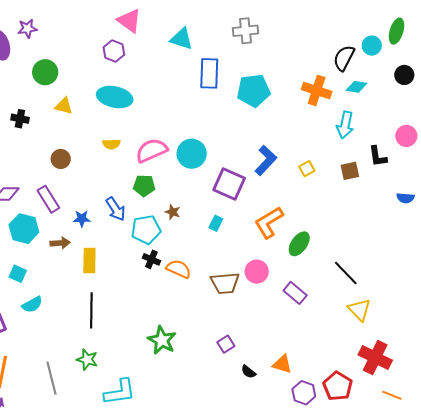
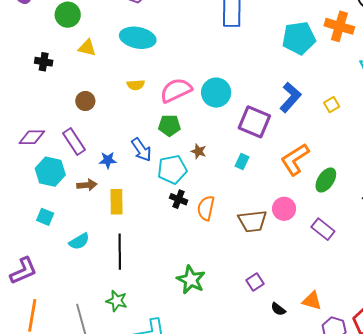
cyan pentagon: (254, 91) -> (299, 38), moved
orange semicircle: (179, 269) -> (206, 208), turned -100
cyan semicircle: (32, 304) -> (79, 241), moved

